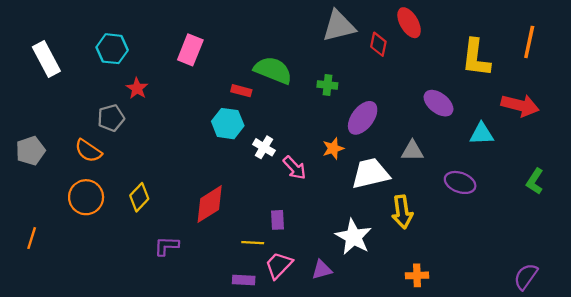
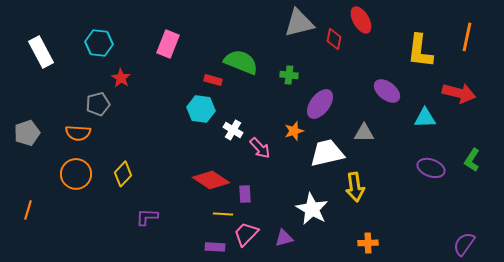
orange semicircle: (88, 151) -> (78, 133), turned -30
purple ellipse: (460, 182) -> (431, 168), moved
red diamond: (210, 204) -> (211, 180), moved, turned 66

